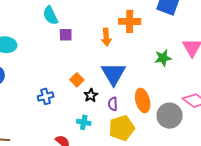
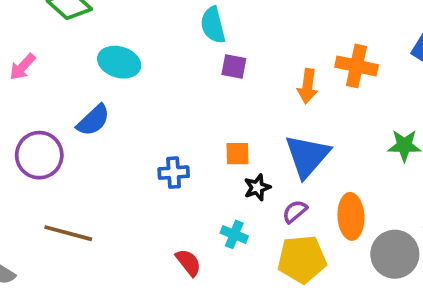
orange square: (77, 80) -> (238, 154), turned 32
purple semicircle: (113, 104) -> (295, 211), turned 40

